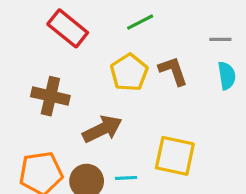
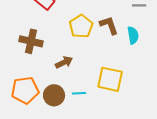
cyan semicircle: (227, 76) -> (133, 35), moved
brown arrow: (102, 129) -> (64, 62), size x0.7

